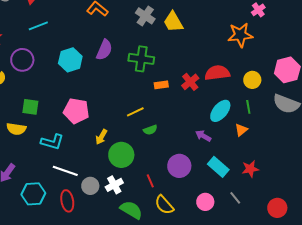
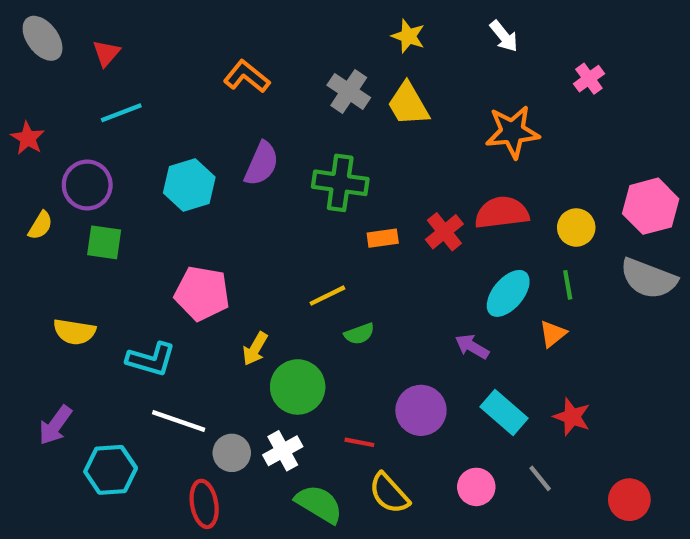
orange star: (240, 35) -> (512, 132), moved
green square: (30, 107) -> (104, 242), moved
red star: (250, 169) -> (572, 417), turned 30
red line: (150, 181) -> (359, 442), turned -56
red ellipse: (67, 201) -> (204, 504), moved

